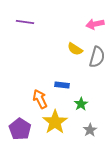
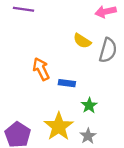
orange arrow: (40, 99) -> (41, 69), moved
gray star: (90, 130) -> (88, 136), moved

